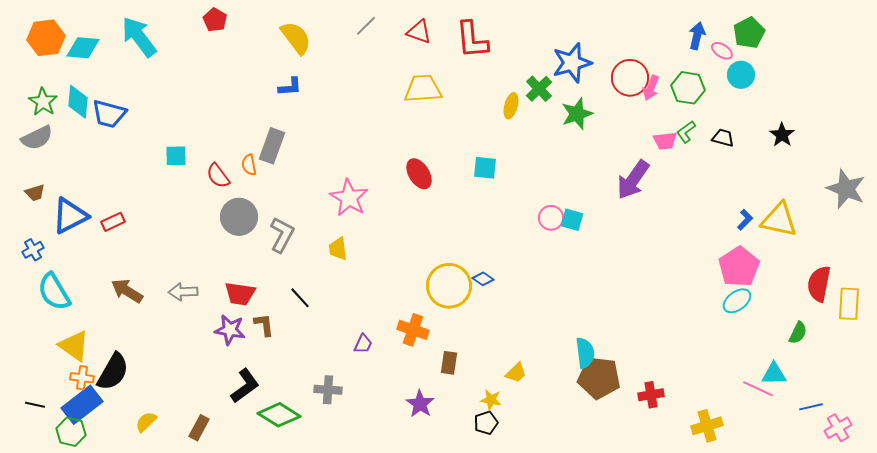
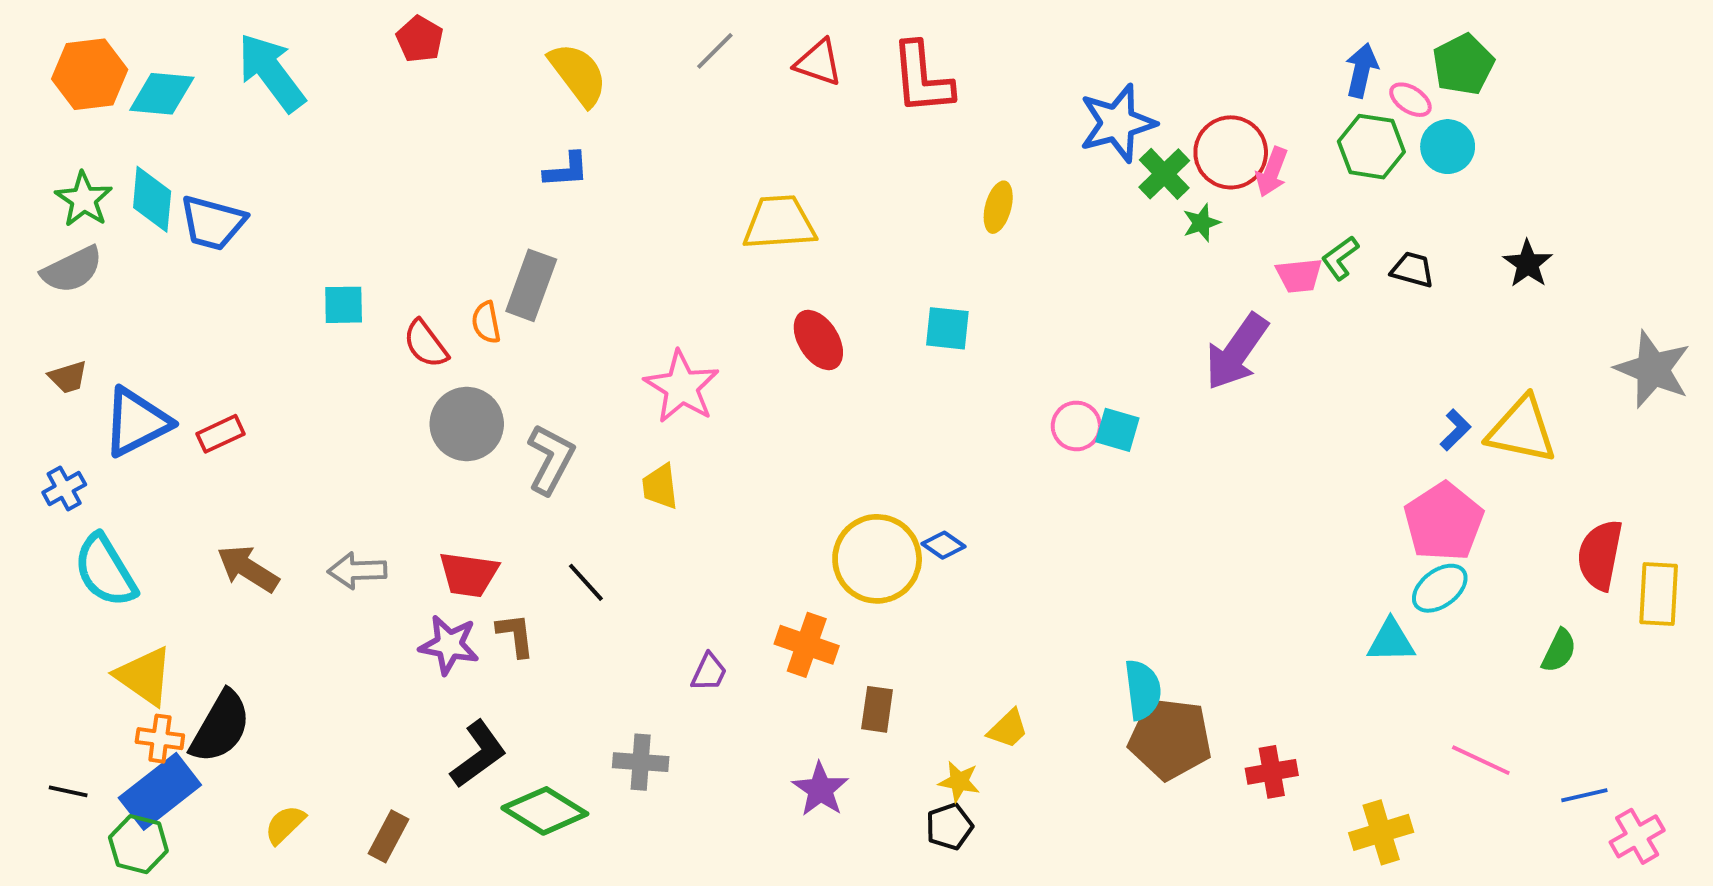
green hexagon: (688, 88) -> (1371, 147), moved
yellow trapezoid: (423, 89) -> (779, 223), moved
green cross: (539, 89) -> (1164, 174), moved
green star: (577, 114) -> (1201, 223), moved, size x0.6
cyan triangle: (774, 374) -> (1391, 641), moved

